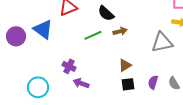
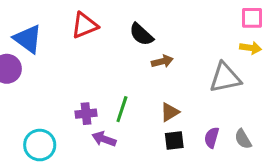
blue triangle: (43, 29) -> (28, 39), moved
green line: (93, 35) -> (122, 109), moved, turned -48
purple cross: (69, 66) -> (86, 114), turned -32

